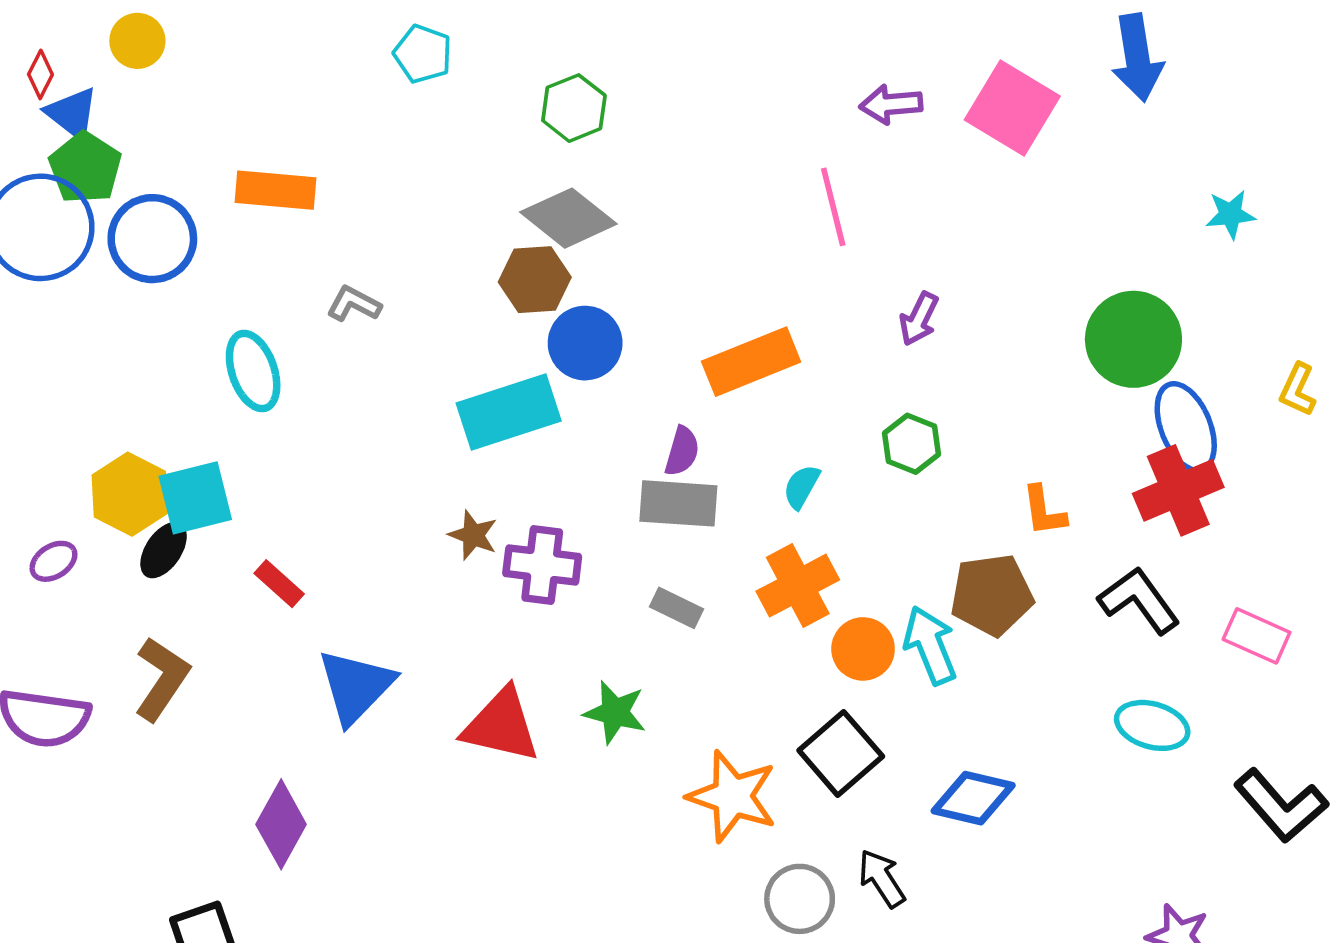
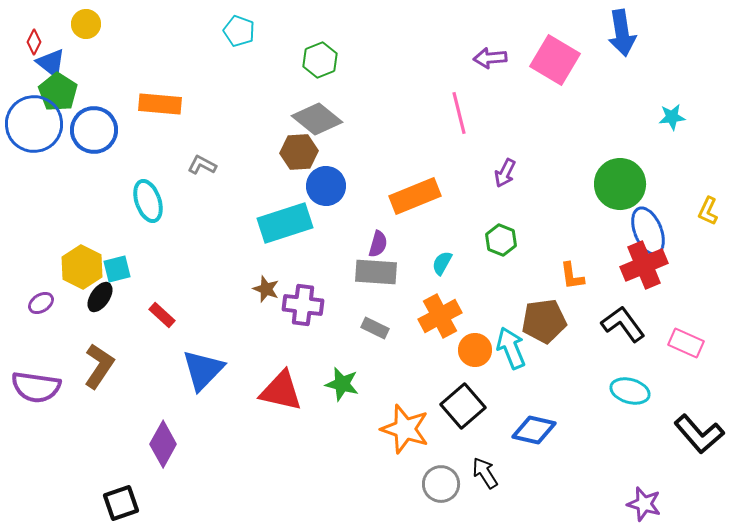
cyan square: (195, 498) -> (117, 269), size x0.7

